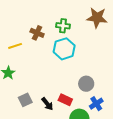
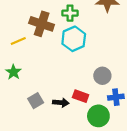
brown cross: (37, 33) -> (42, 24), size x1.5
black arrow: (47, 104) -> (61, 103), turned -40
blue cross: (96, 104) -> (116, 97), turned 32

